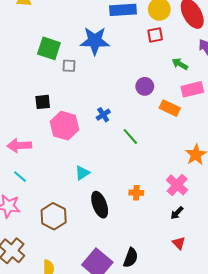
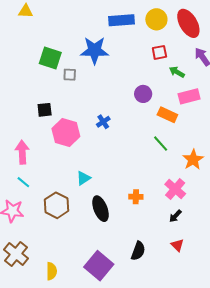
red square: (155, 35) -> (159, 52), moved
green line: (130, 137) -> (161, 144), moved
pink arrow: (19, 145) -> (22, 152), turned 90
brown hexagon: (54, 216) -> (57, 205), moved
black semicircle: (131, 258) -> (138, 251), moved

